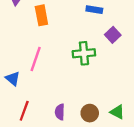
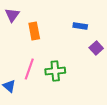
green cross: (84, 53) -> (55, 71), moved

